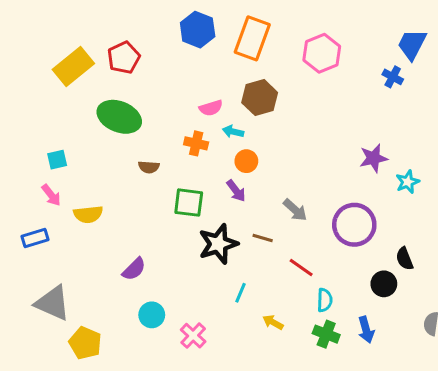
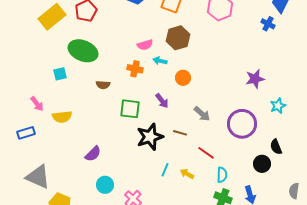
cyan square: (57, 160) -> (60, 74), moved
orange circle: (246, 161) -> (183, 78), moved
cyan star: (407, 182) -> (278, 106), moved
yellow arrow: (273, 322) -> (187, 174), moved

